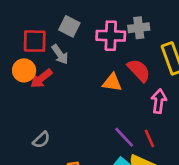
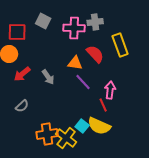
gray arrow: (60, 54) -> (48, 77), moved
red arrow: (41, 78) -> (22, 74), moved
pink arrow: (159, 101) -> (110, 90), moved
purple line: (124, 137) -> (83, 82), moved

